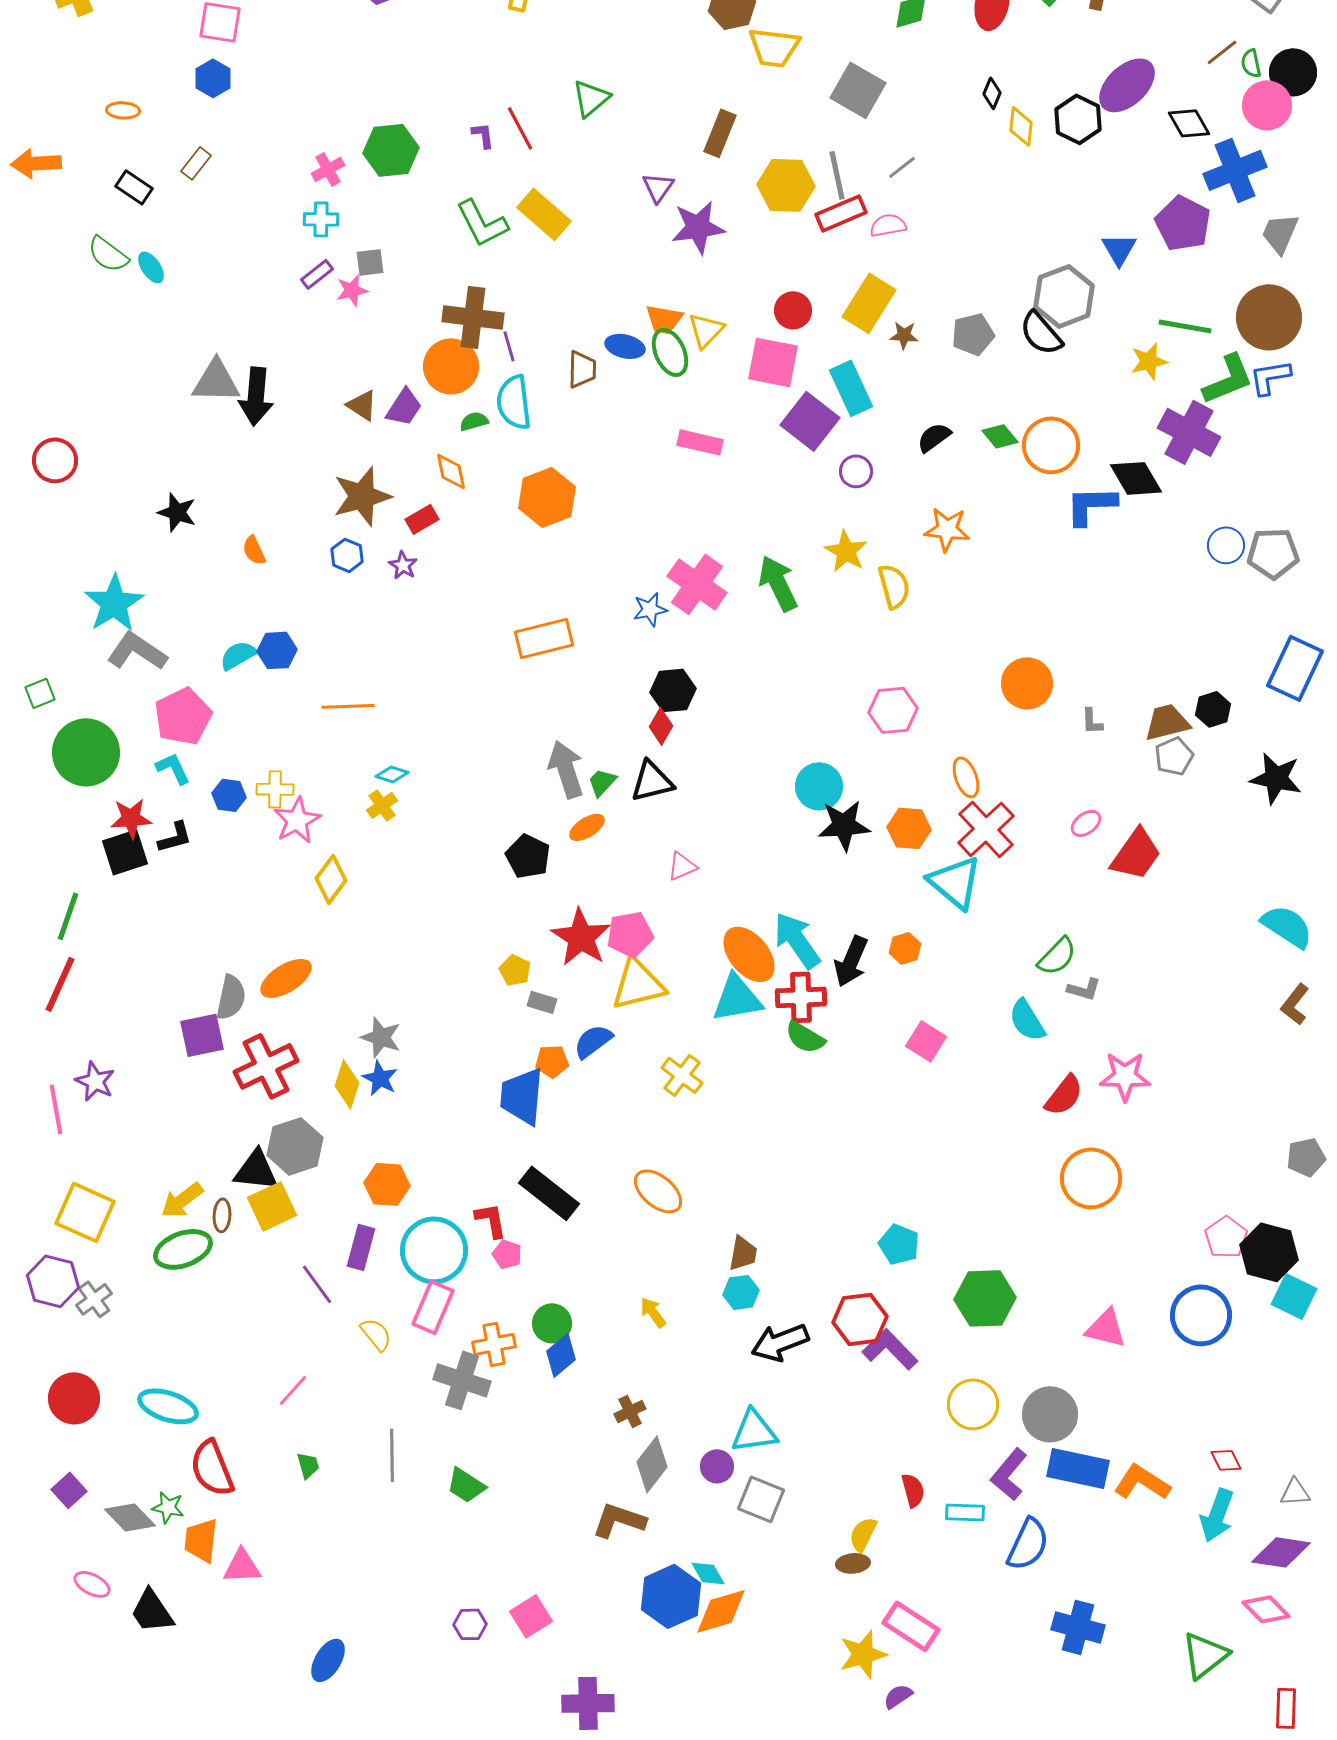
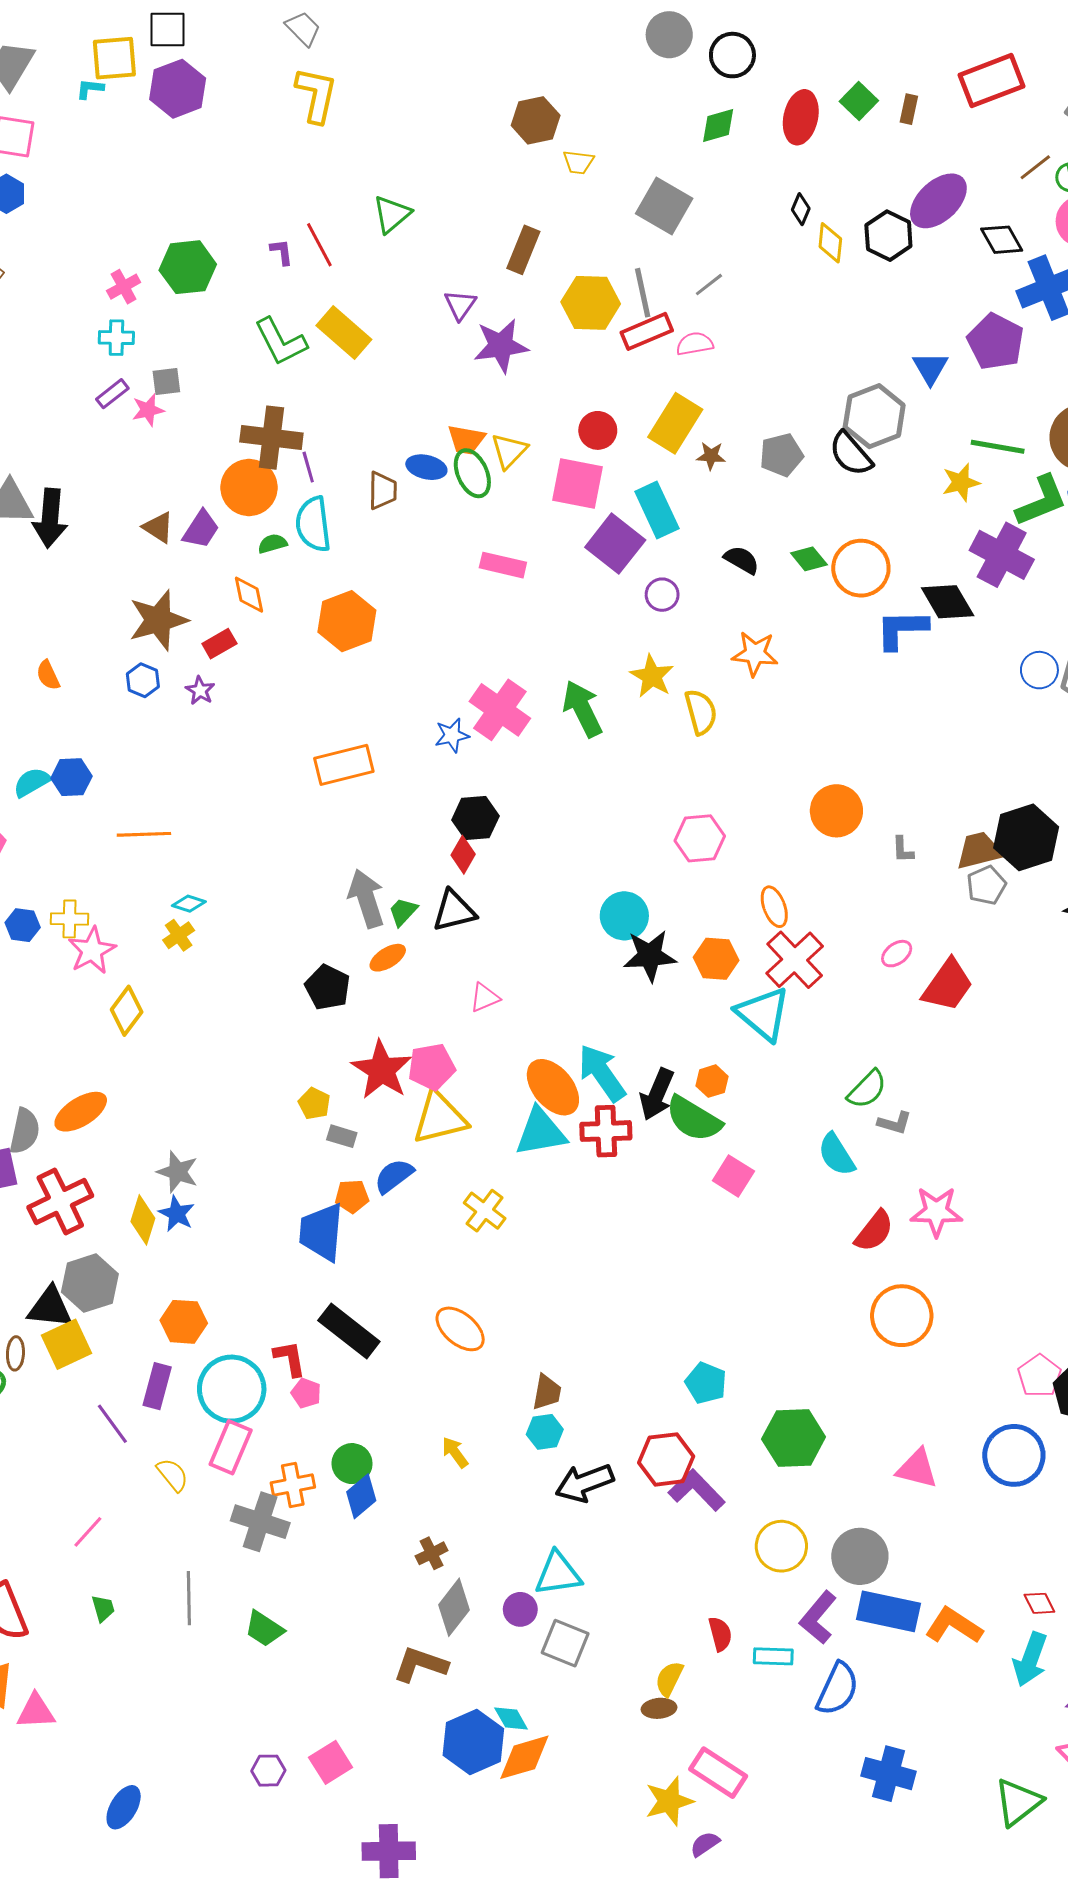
yellow trapezoid: (774, 47) -> (578, 162), size x0.6
black semicircle: (934, 437) -> (742, 560), turned 66
black hexagon: (1213, 709) -> (1026, 837), size x1.8
green semicircle: (805, 1037) -> (694, 1119), moved, size x1.4

